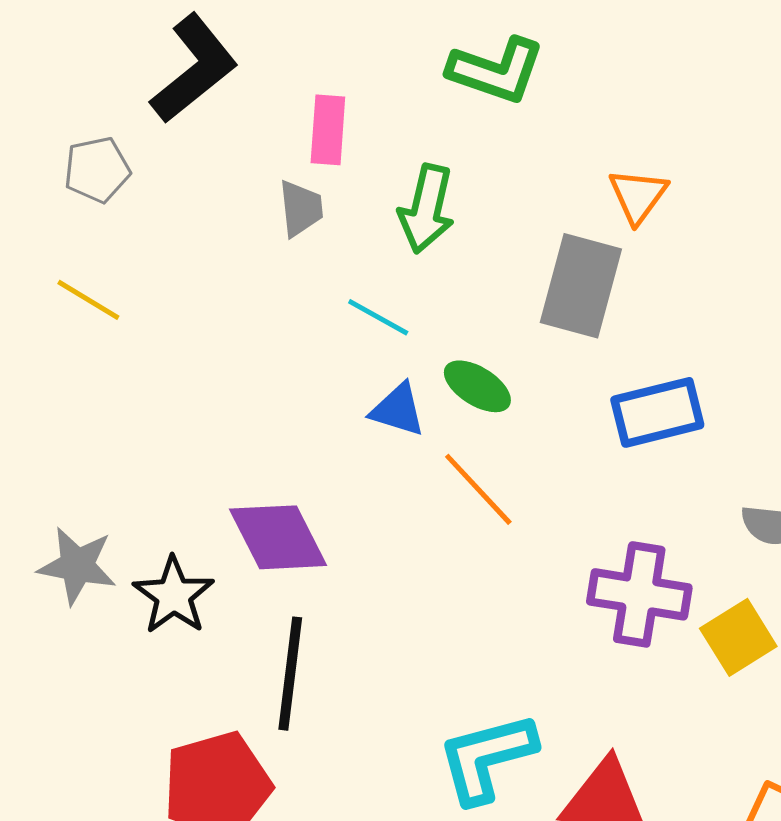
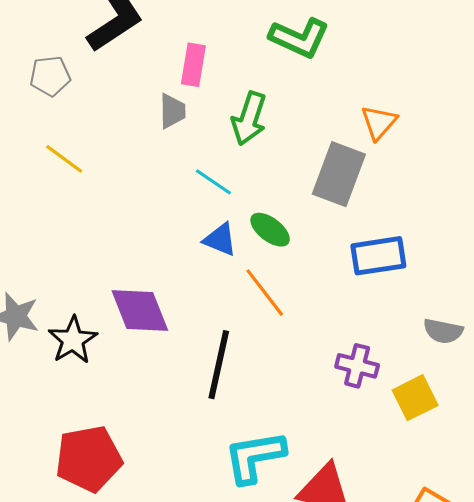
yellow line: (88, 300) -> (64, 159), moved
purple cross: (639, 594) -> (357, 366), size x0.7
black line: (290, 674) -> (219, 365), moved

